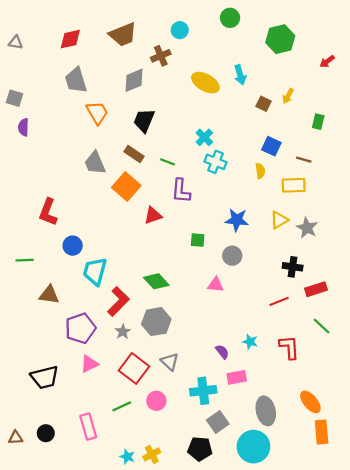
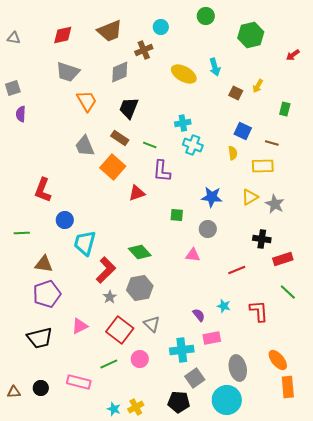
gray trapezoid: (76, 80) -> (68, 72), turned -55
gray square: (15, 98) -> (13, 88), turned -35
cyan cross: (204, 137) -> (183, 123), turned 35
red line: (279, 301) -> (237, 270), moved
purple pentagon: (80, 328) -> (47, 294), moved
pink rectangle: (88, 426) -> (79, 382), turned -60

